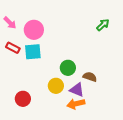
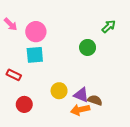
red rectangle: (13, 48) -> (14, 75), moved
green circle: (68, 68) -> (88, 47), moved
brown semicircle: (90, 77) -> (95, 100), moved

